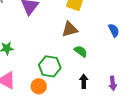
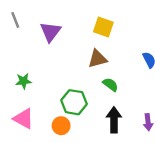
black arrow: (84, 81) -> (114, 120), size x1.5

